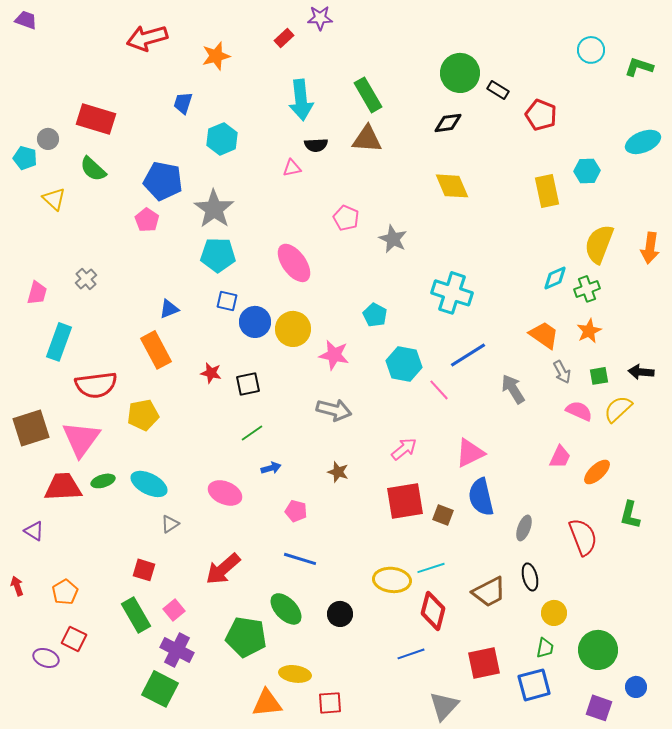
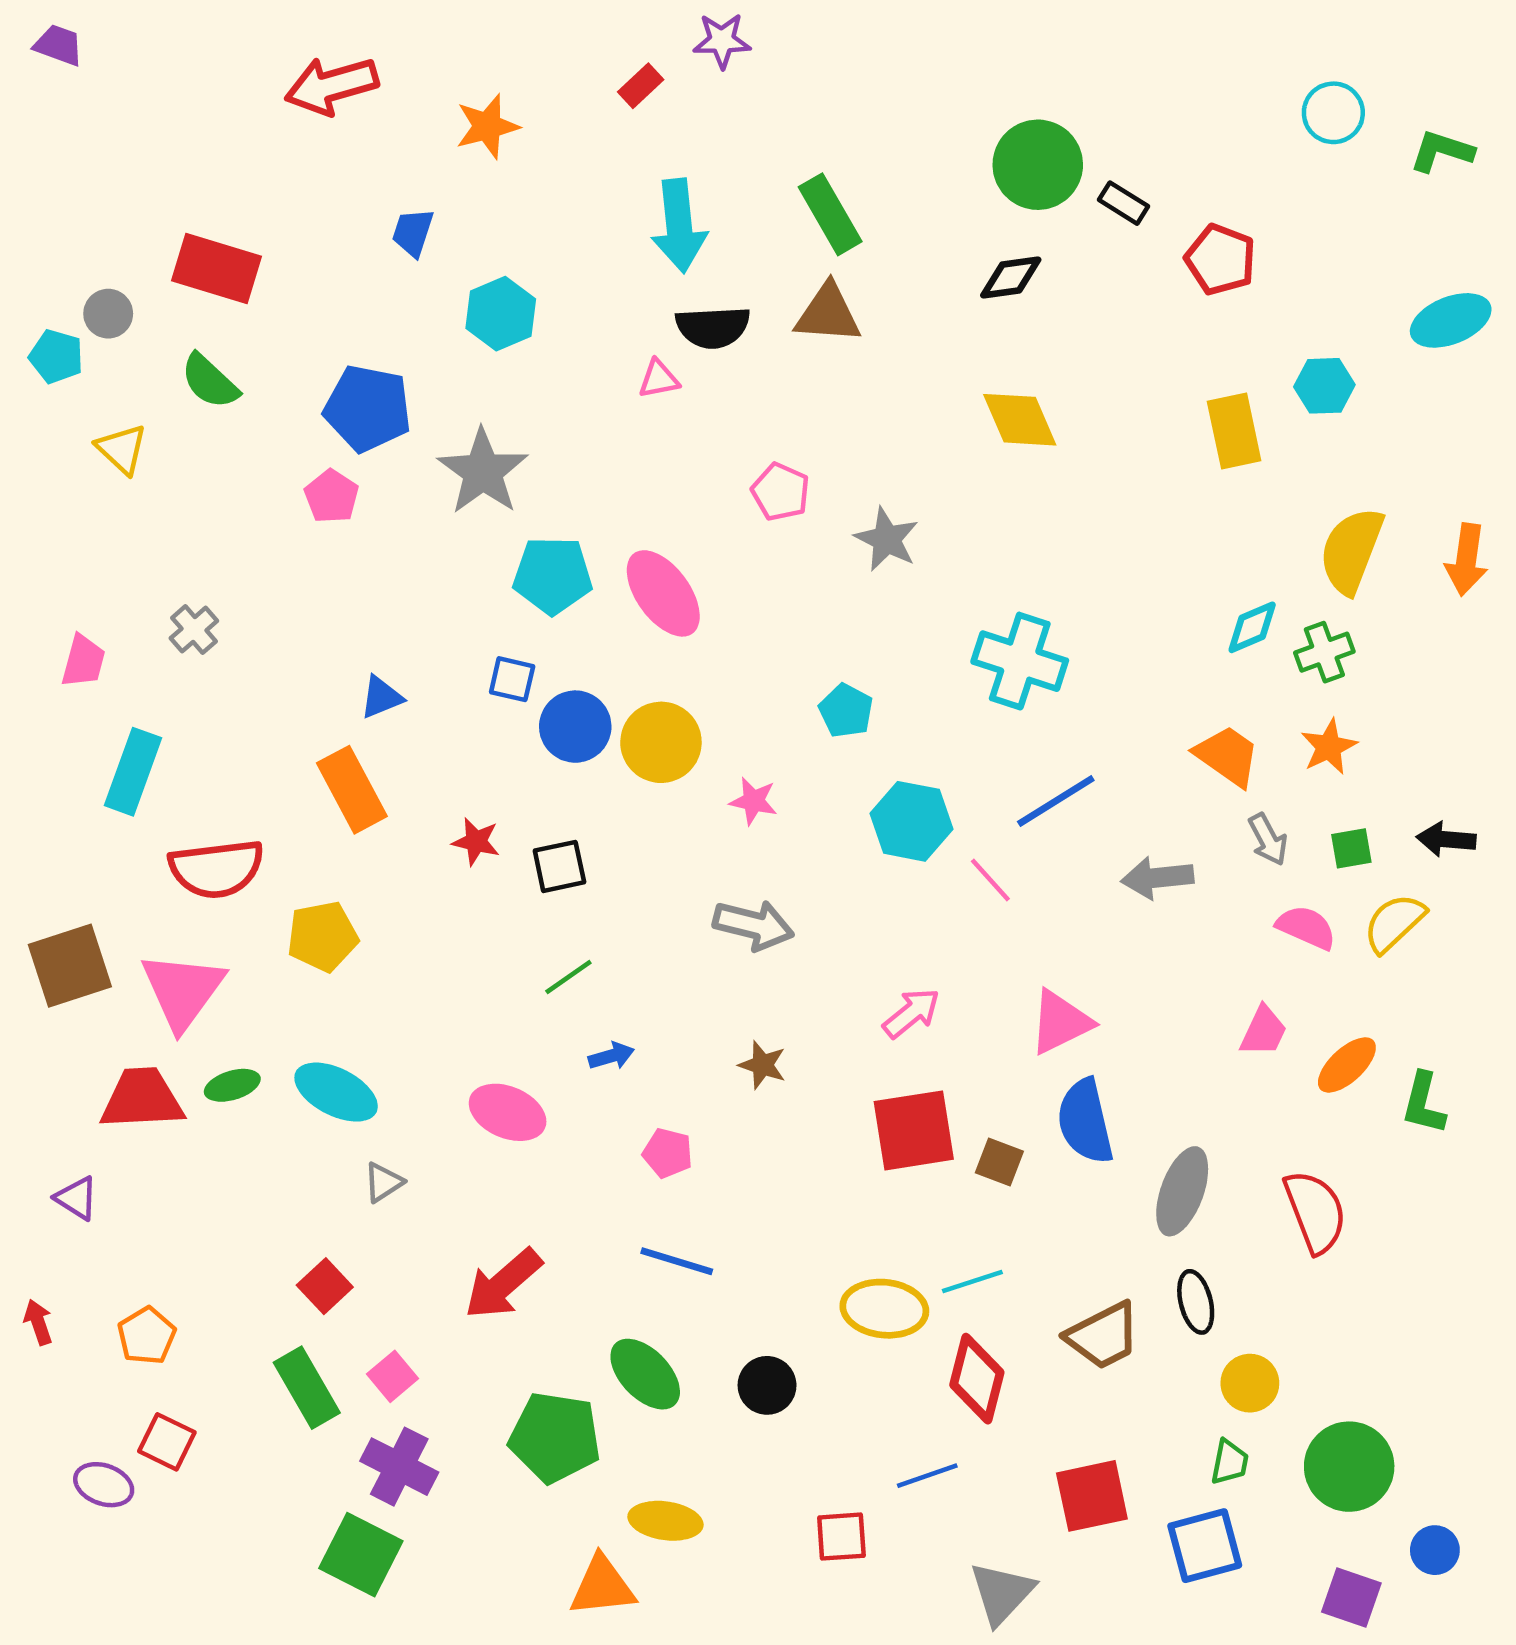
black semicircle: (316, 145) -> (713, 327), size x1.4
cyan pentagon: (218, 255) -> (553, 575), moved
pink star: (334, 355) -> (753, 801), size x0.7
gray arrow: (513, 389) -> (1157, 878), turned -64
green L-shape: (630, 515) -> (1424, 1103), moved
gray ellipse: (524, 528) -> (1182, 1191), size x1.5
red square: (144, 570) -> (325, 1286), turned 30
red square: (330, 703) -> (841, 1537), moved

